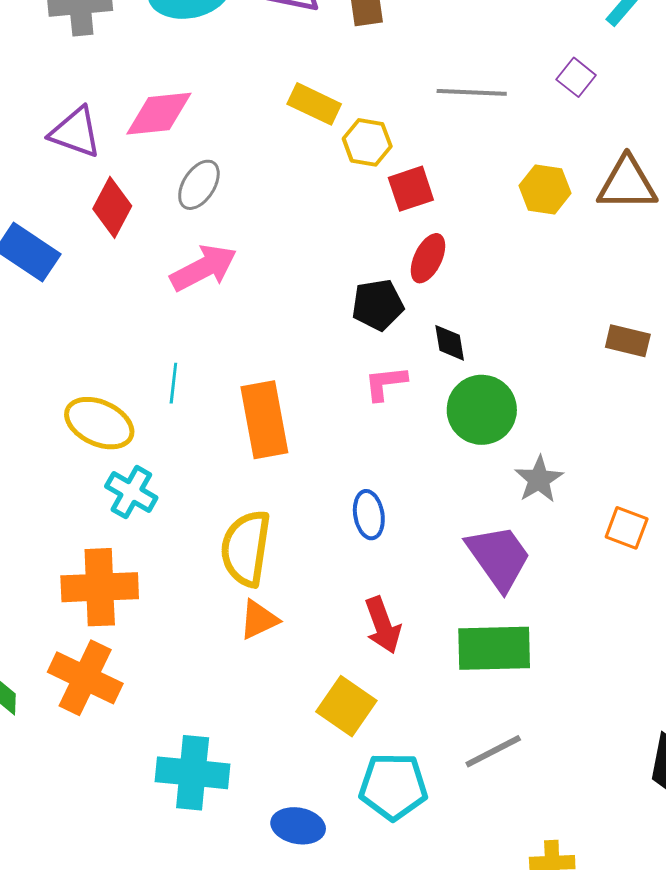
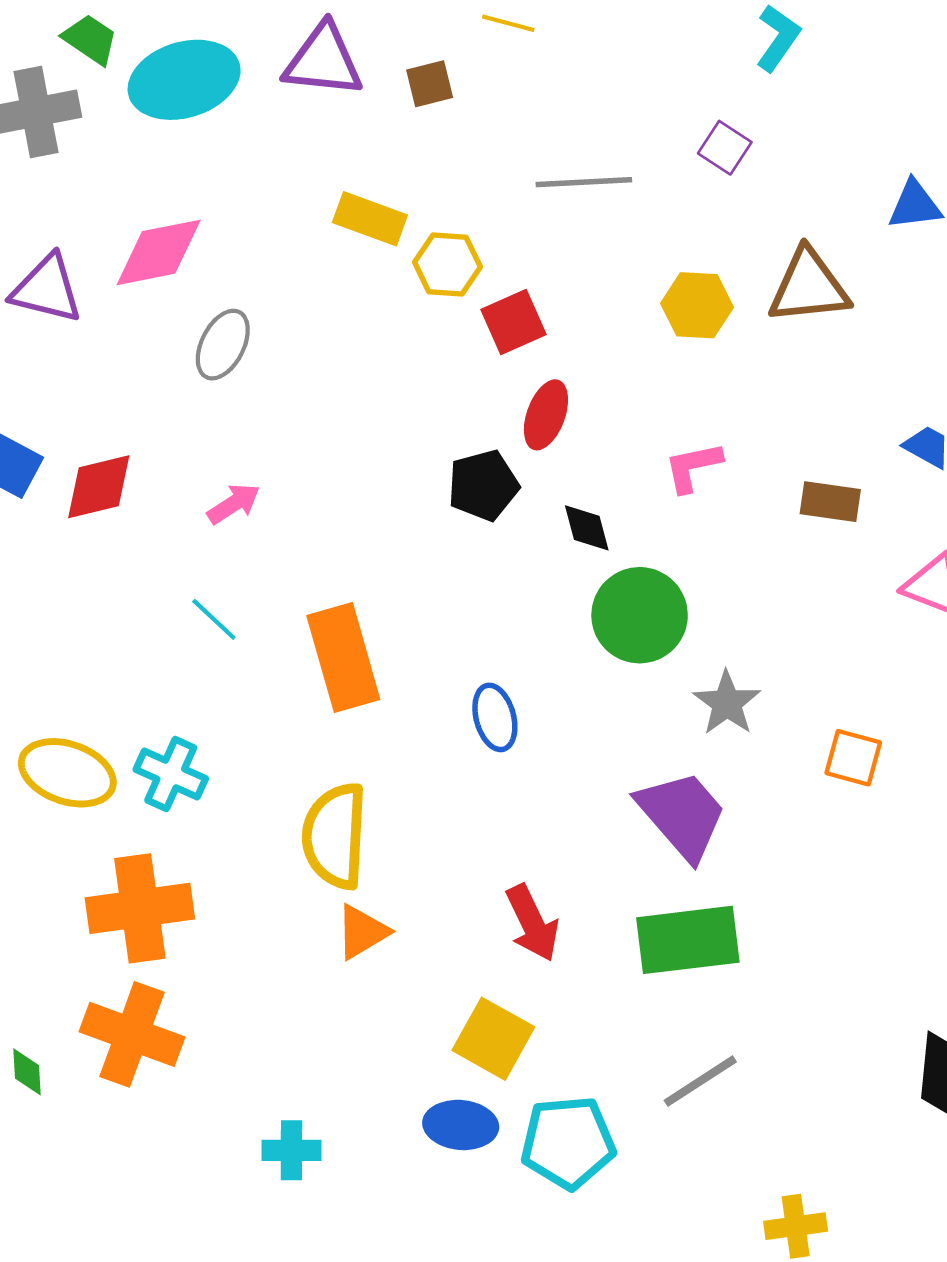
red diamond: (112, 207) -> (99, 487), moved, turned 54
pink arrow: (204, 268) -> (234, 504), moved, size x0.6
cyan line: (173, 383) -> (214, 619), turned -48
pink L-shape: (385, 383) -> (693, 467), moved
yellow ellipse: (99, 423) -> (67, 773), moved
blue ellipse: (369, 515) -> (495, 717), moved
cyan cross: (193, 773) -> (291, 1150), size x0.6
blue ellipse: (298, 826) -> (461, 1125), moved

